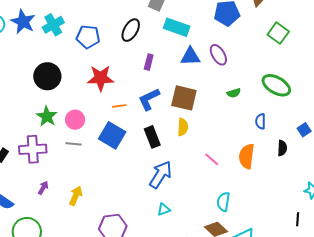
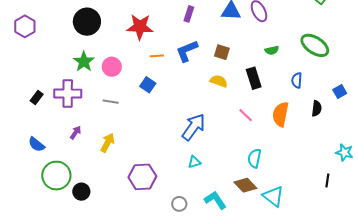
brown square: (184, 98) -> (222, 52), size x0.6
yellow semicircle: (183, 127) -> (219, 81), turned -78
blue square: (112, 135) -> (148, 85), size x0.6
black rectangle: (152, 137) -> (254, 78), moved
gray line: (74, 144) -> (111, 102), moved

